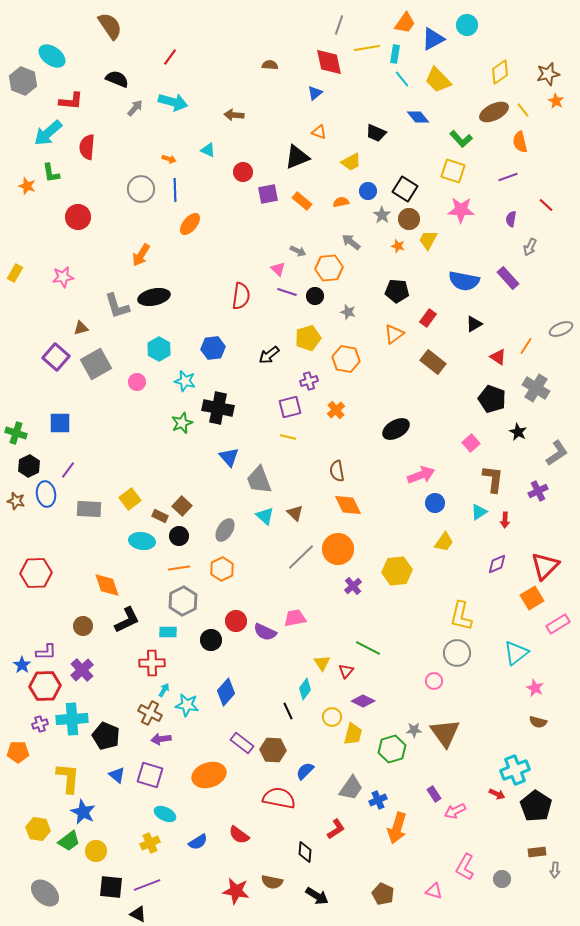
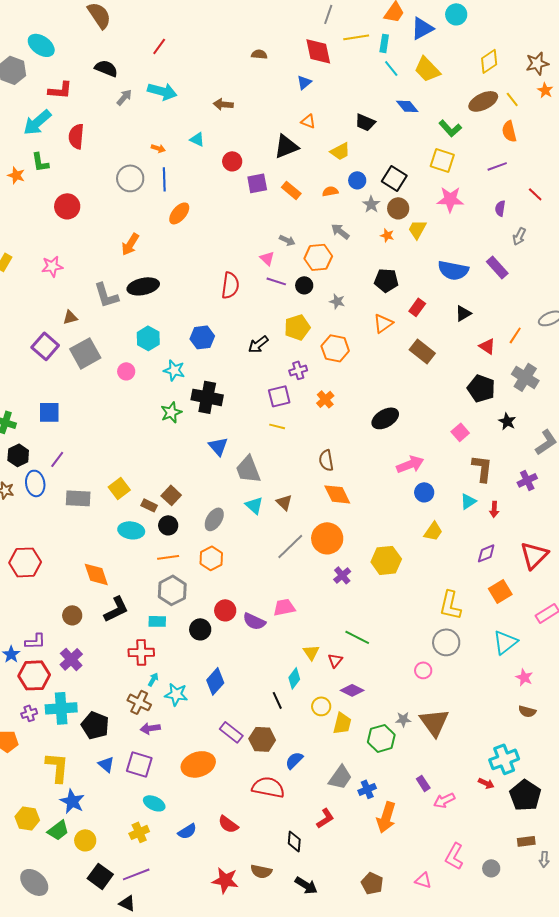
orange square: (532, 598) -> (500, 591), moved
black square: (111, 887) -> (100, 876), turned 30

